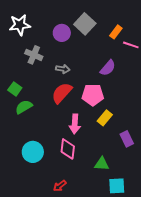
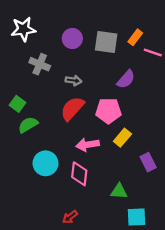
gray square: (85, 24) -> (106, 42), moved, turned -35
pink arrow: (75, 124) -> (87, 145), turned 78
cyan circle: (33, 152) -> (45, 163), moved

